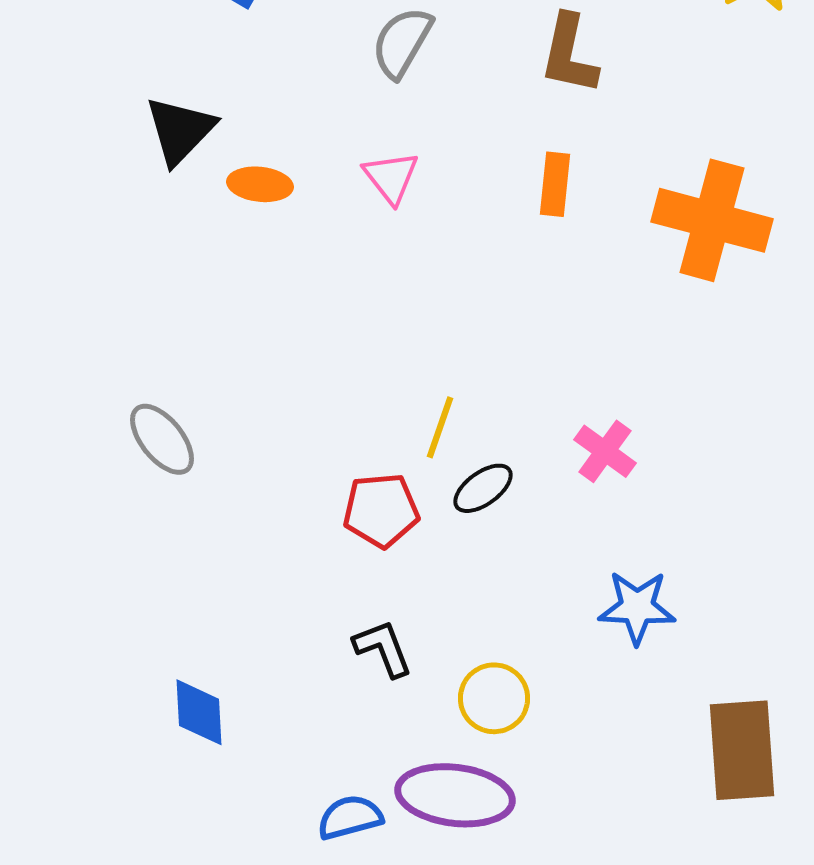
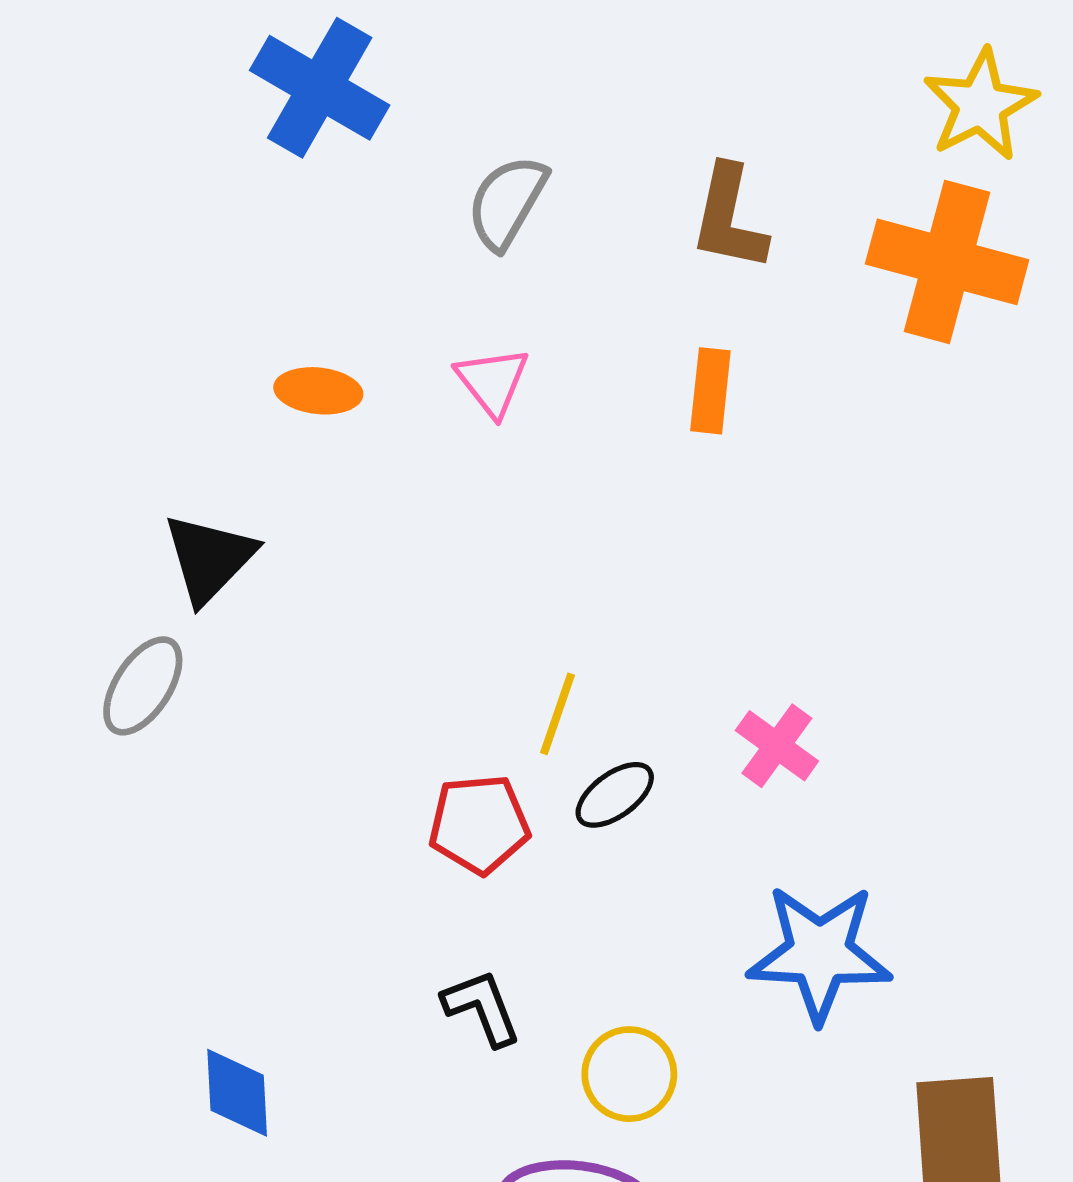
black triangle: (180, 130) -> (209, 558), moved
orange cross: (712, 220) -> (947, 262), moved
gray ellipse: (162, 439) -> (143, 686), moved, turned 72
blue star: (637, 607) -> (819, 953), size x1.4

